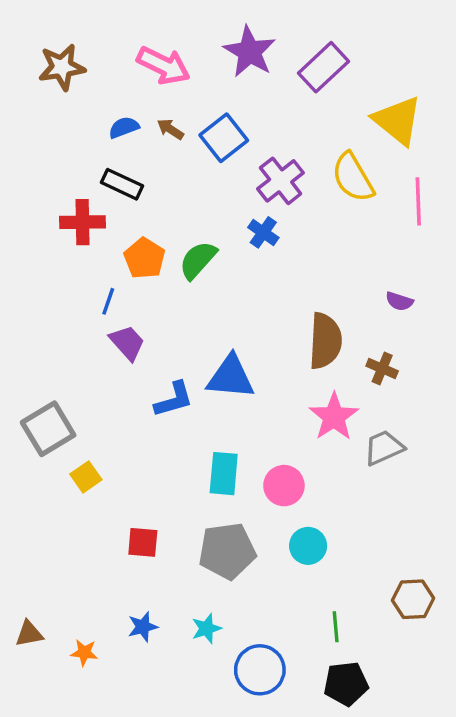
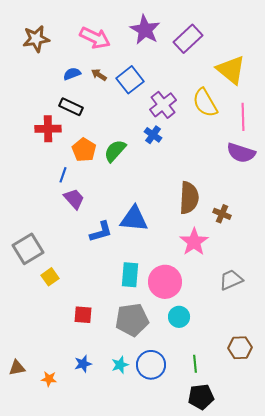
purple semicircle: (399, 301) -> (241, 153), moved, size x1.8
gray trapezoid: (384, 448) -> (231, 280), moved
pink circle: (284, 486) -> (165, 282), size x1.4
blue circle: (260, 670) -> (151, 365), moved

